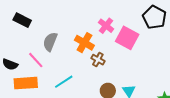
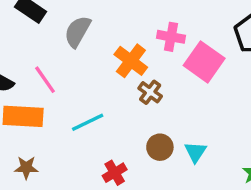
pink cross: (106, 26) -> (171, 37), turned -35
gray semicircle: (50, 42) -> (77, 32), moved

